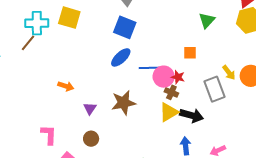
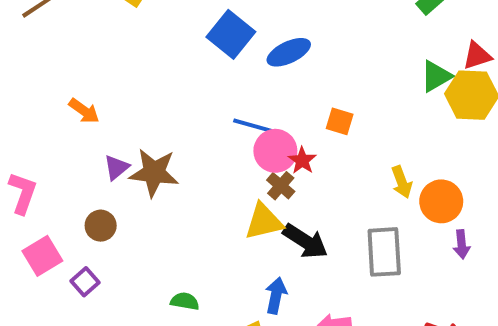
green triangle: (207, 20) -> (436, 76), moved
blue ellipse: (121, 57) -> (289, 52), moved
gray rectangle: (214, 89) -> (384, 252), moved
brown star: (123, 103) -> (154, 173), moved

